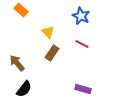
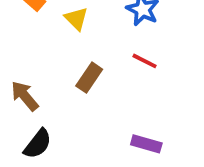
yellow triangle: (48, 32) -> (76, 19), moved

